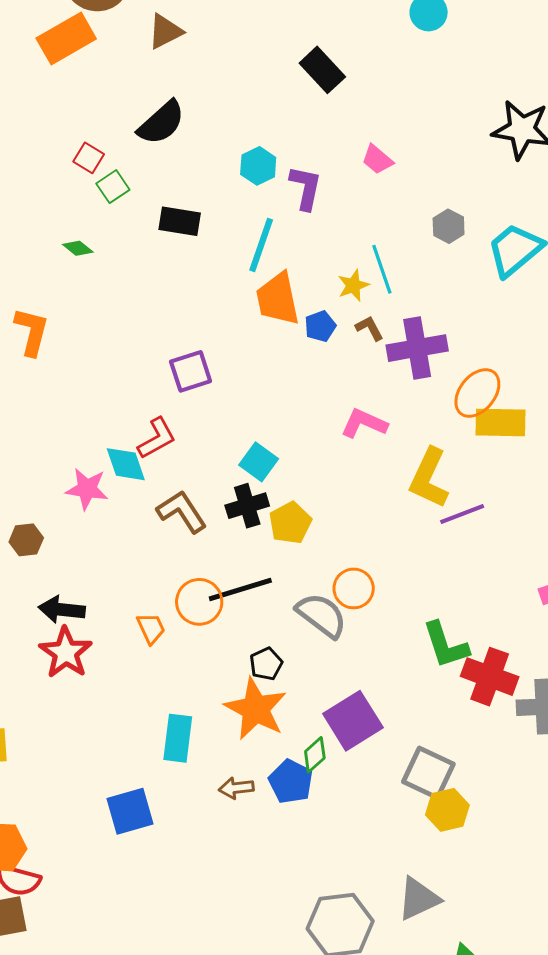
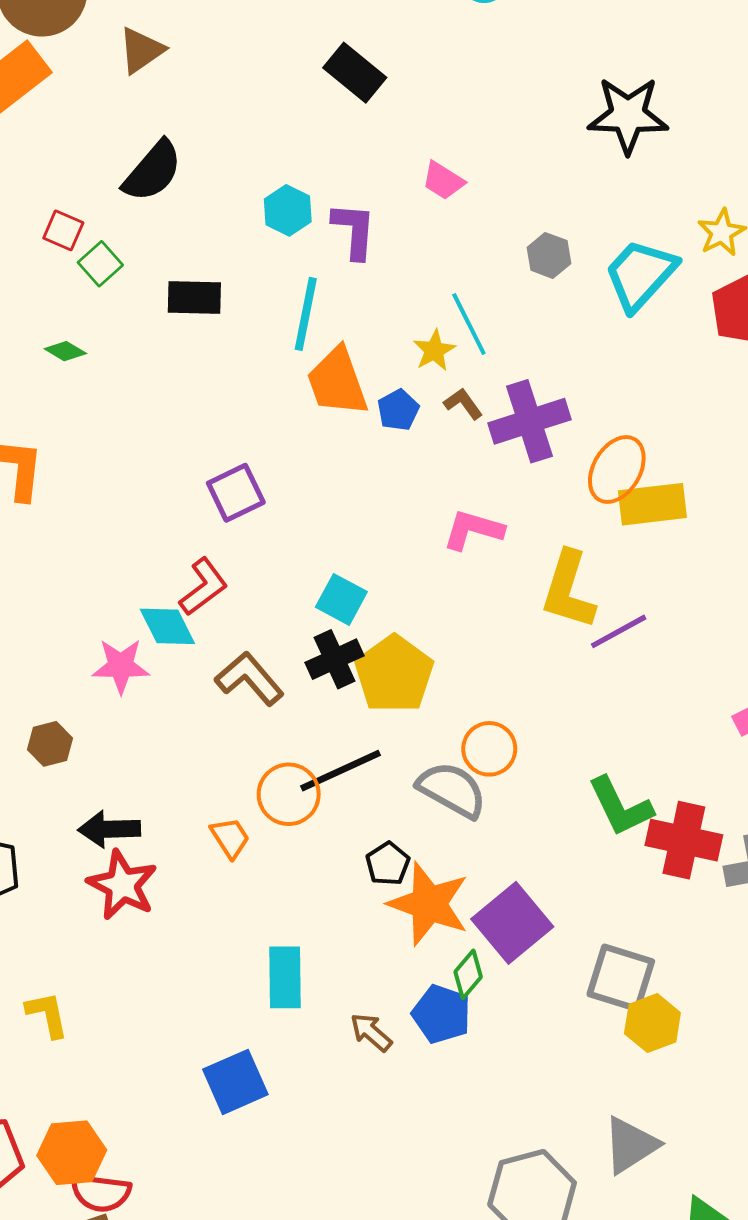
yellow pentagon: (290, 523) -> (394, 674), size x1.4
orange star: (256, 709) -> (429, 904), moved
brown arrow: (236, 788) -> (371, 1032), turned 56

